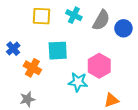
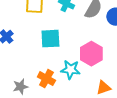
orange cross: (32, 68) -> (46, 79), moved

